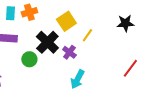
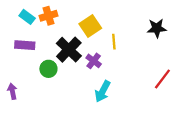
cyan rectangle: (10, 13) -> (27, 17), turned -56
yellow line: (87, 35) -> (114, 42), turned -40

